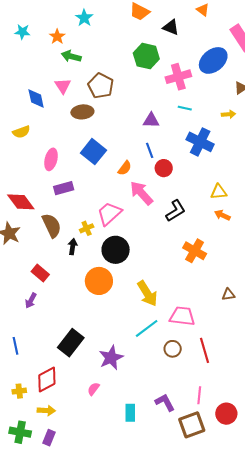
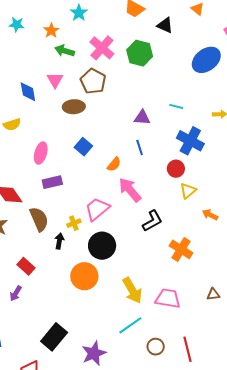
pink cross: (178, 77) -> (102, 48), moved, turned -35
blue square: (93, 152) -> (83, 147), size x0.7
red circle: (164, 168) -> (176, 169), moved
yellow triangle: (219, 192) -> (188, 191), moved, turned -36
black L-shape: (176, 211) -> (152, 221), moved
pink trapezoid: (182, 316) -> (168, 298), moved

